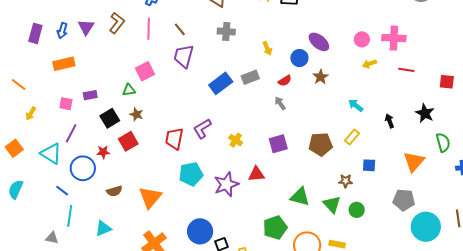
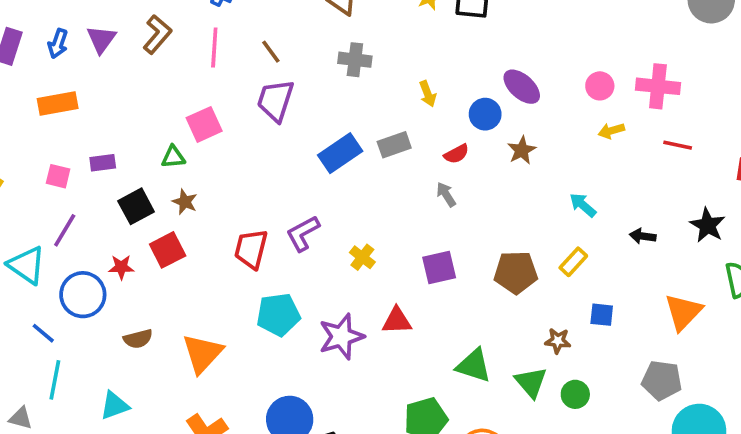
black arrow: (390, 121) -> (643, 236), turned -64

